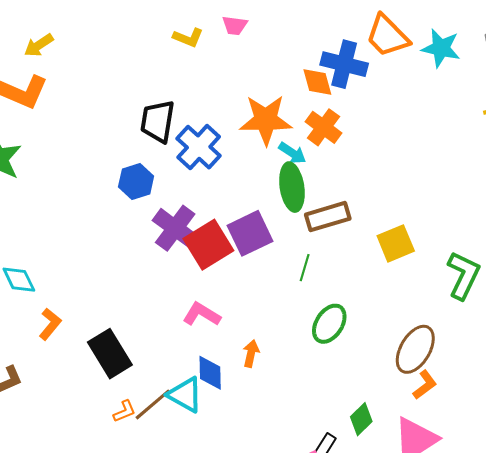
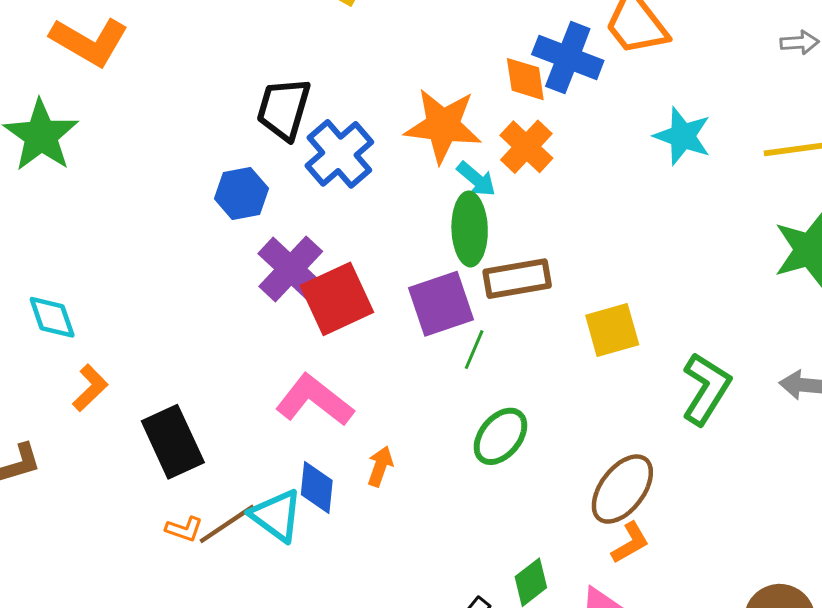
cyan star: (441, 48) -> (683, 136), moved
purple square: (250, 233) -> (441, 304), moved
pink L-shape: (202, 314) -> (314, 400), size x1.4
orange L-shape: (124, 411) -> (184, 529), turned 35

